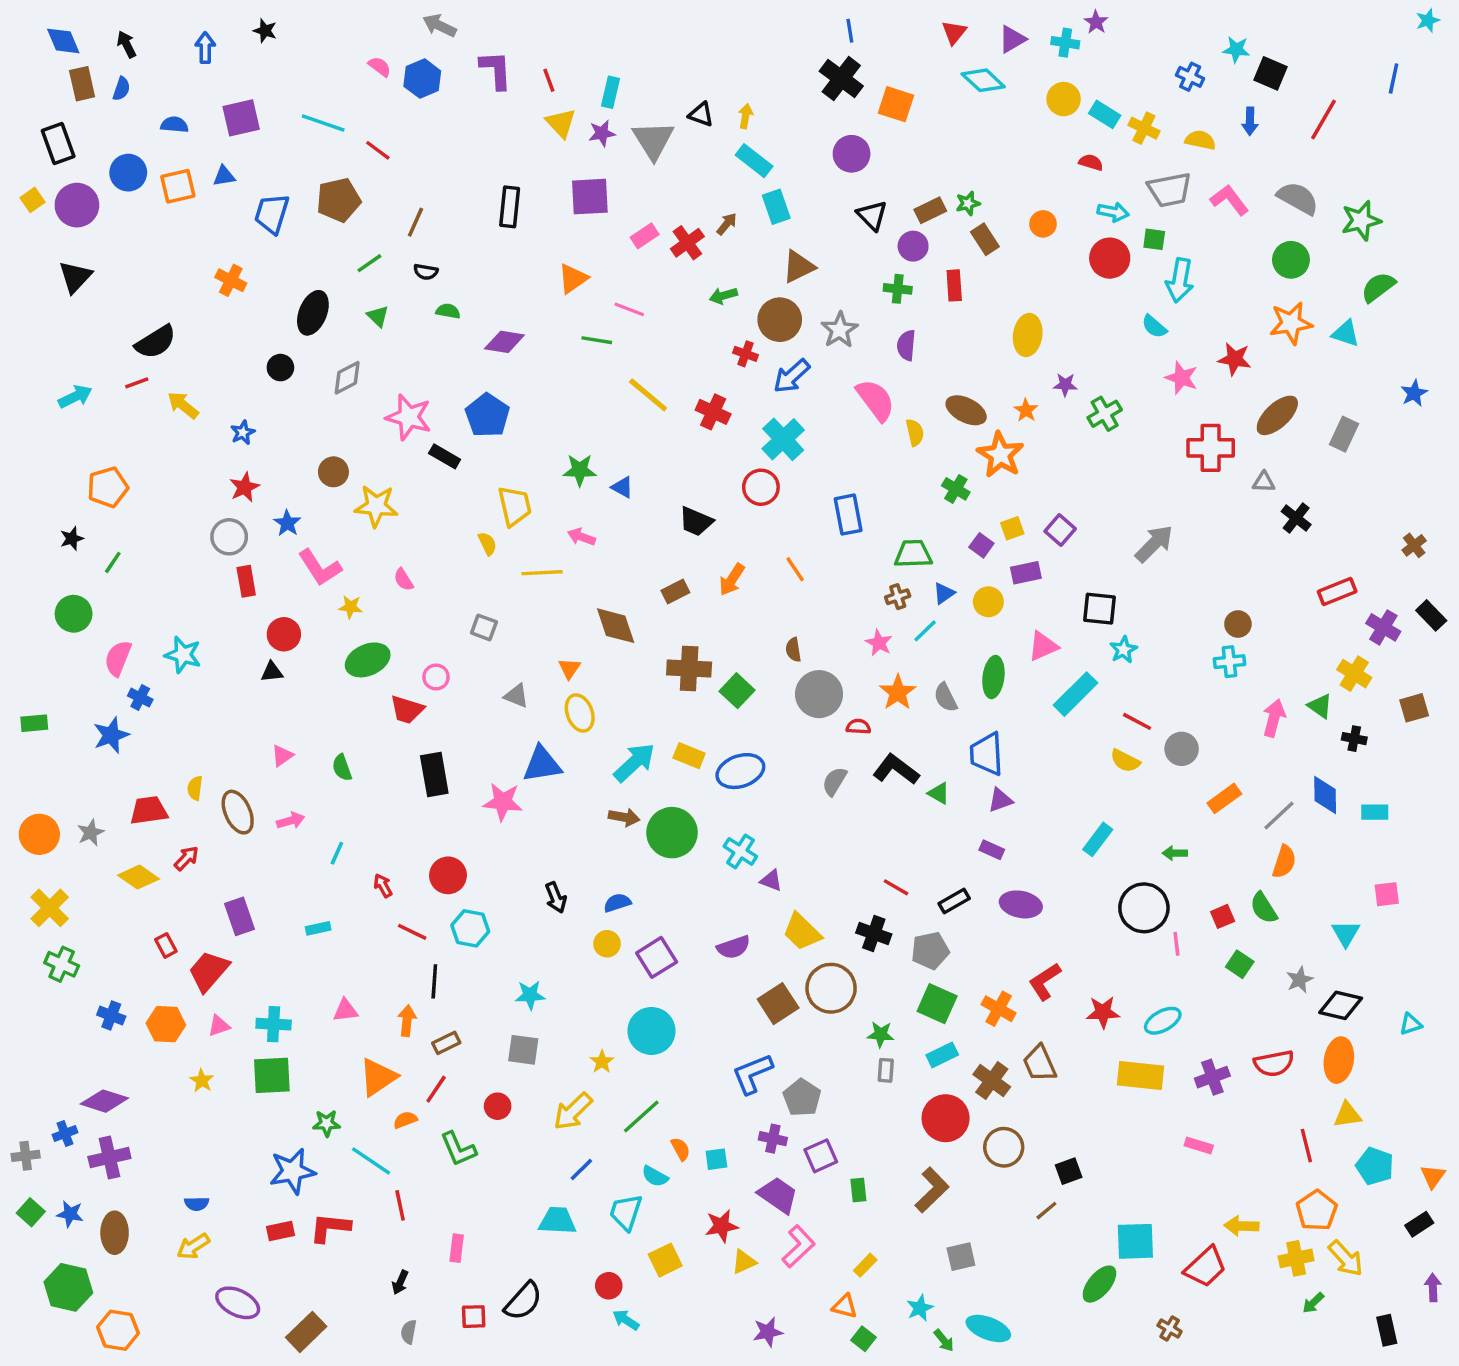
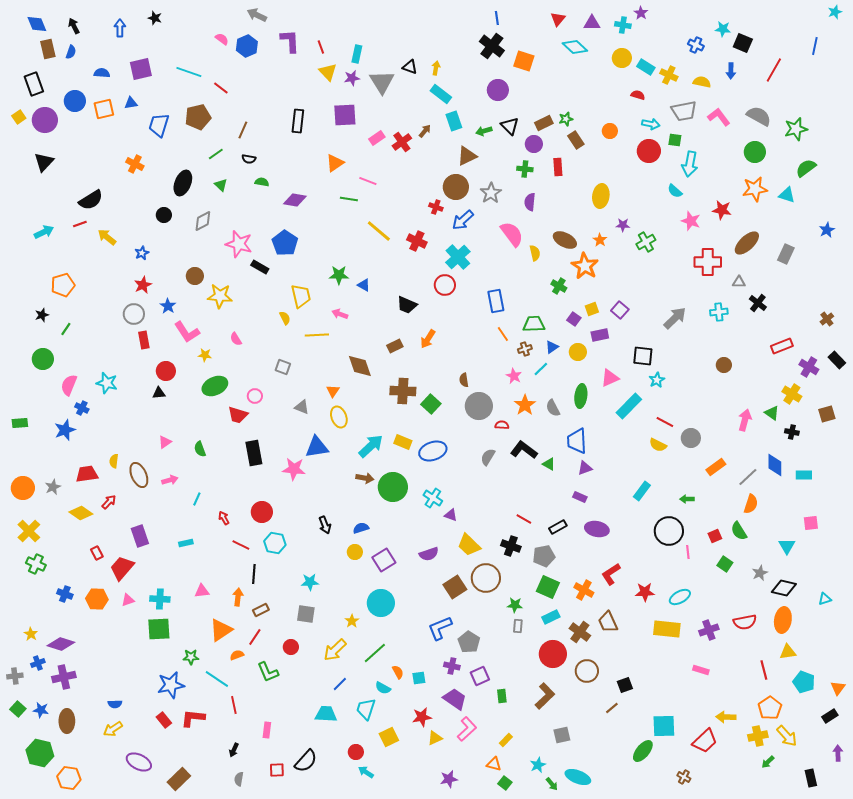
purple triangle: (1012, 39) -> (592, 23), turned 30
green arrow: (723, 296) -> (484, 131), moved
orange line: (795, 569) -> (503, 334), moved
cyan cross: (1229, 662) -> (719, 312), moved
yellow star: (202, 1081) -> (31, 634), moved
red rectangle: (280, 1231) -> (164, 720), turned 63

